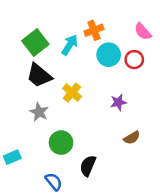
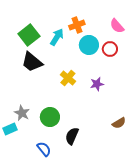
yellow cross: (72, 93) -> (68, 78), moved
gray star: (39, 112) -> (22, 113), moved
brown semicircle: (132, 138) -> (119, 123), moved

